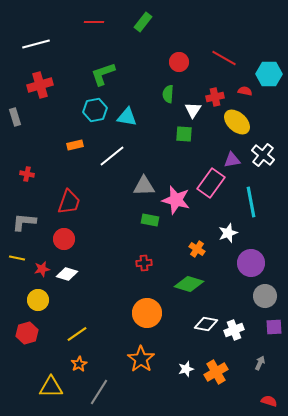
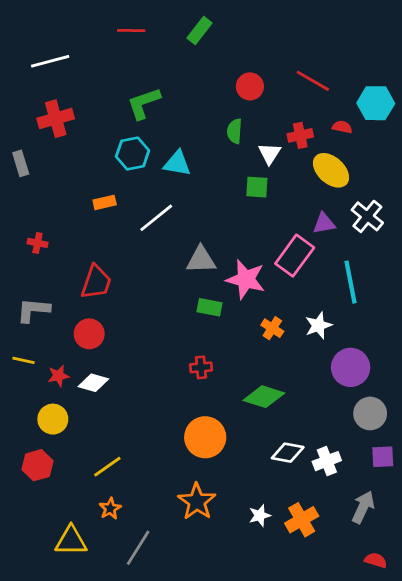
orange cross: (197, 249) -> (272, 328), moved
gray arrow: (260, 363) -> (363, 507), size x1.6

